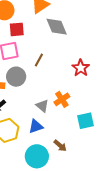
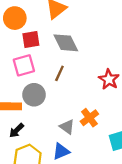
gray diamond: (57, 27) -> (66, 43), moved

